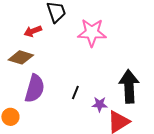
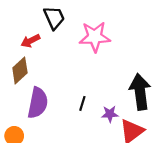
brown diamond: (21, 57) -> (20, 70), turned -55

